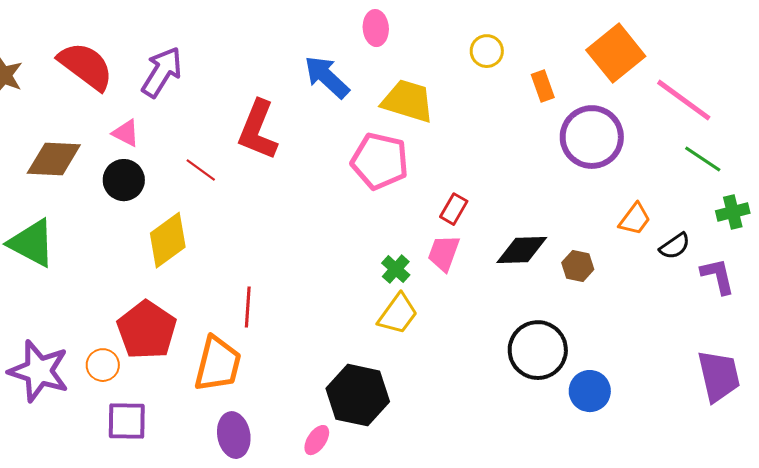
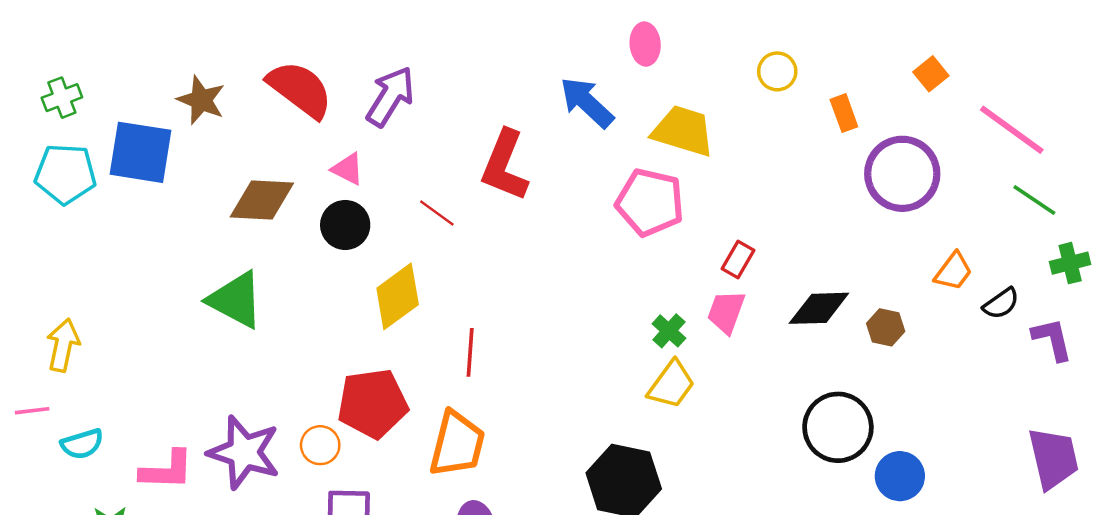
orange square: (616, 53) -> (931, 74), size x0.5
red line: (248, 307) -> (470, 352), moved
red pentagon: (147, 330) -> (373, 404), turned 30

